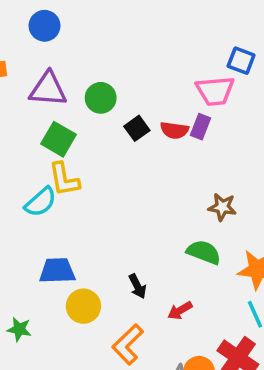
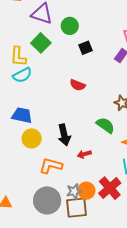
red semicircle: (174, 130) -> (78, 85), moved
yellow L-shape: (64, 179) -> (18, 57), moved
black arrow: (137, 286) -> (64, 135), size x1.5
orange L-shape: (128, 344) -> (51, 166), turned 45

